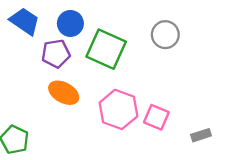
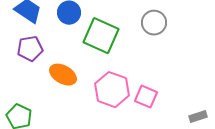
purple pentagon: (56, 54) -> (30, 49), moved
gray rectangle: (201, 135) -> (198, 117), moved

